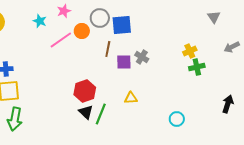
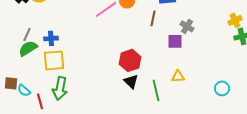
purple square: (124, 62) -> (175, 41), moved
yellow triangle: (131, 98) -> (178, 76), moved
green line: (101, 114) -> (156, 90), moved, turned -35

